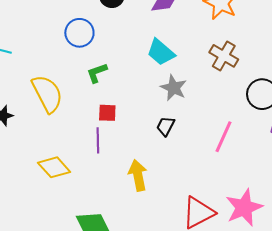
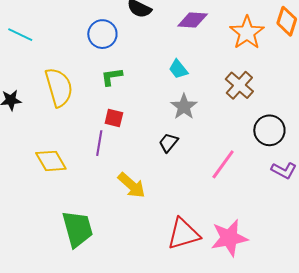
cyan trapezoid: (161, 52) -> (178, 69), size x0.7
yellow arrow: (138, 175) -> (132, 185), turned 132

